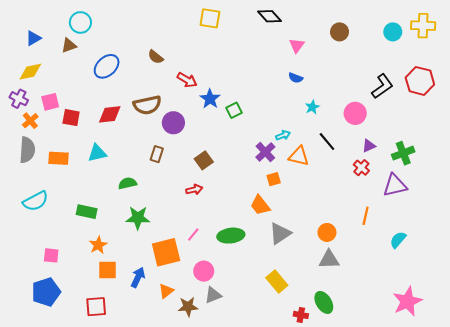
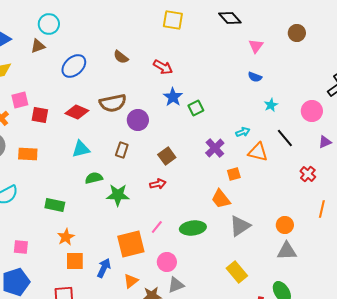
red arrow: (187, 80) -> (163, 67), moved
red diamond: (110, 114) -> (77, 112), turned 30
purple cross: (265, 152) -> (215, 148), moved
cyan triangle: (97, 153) -> (81, 149), moved
red cross: (361, 168) -> (308, 174), moved
green star: (138, 218) -> (118, 195), moved

